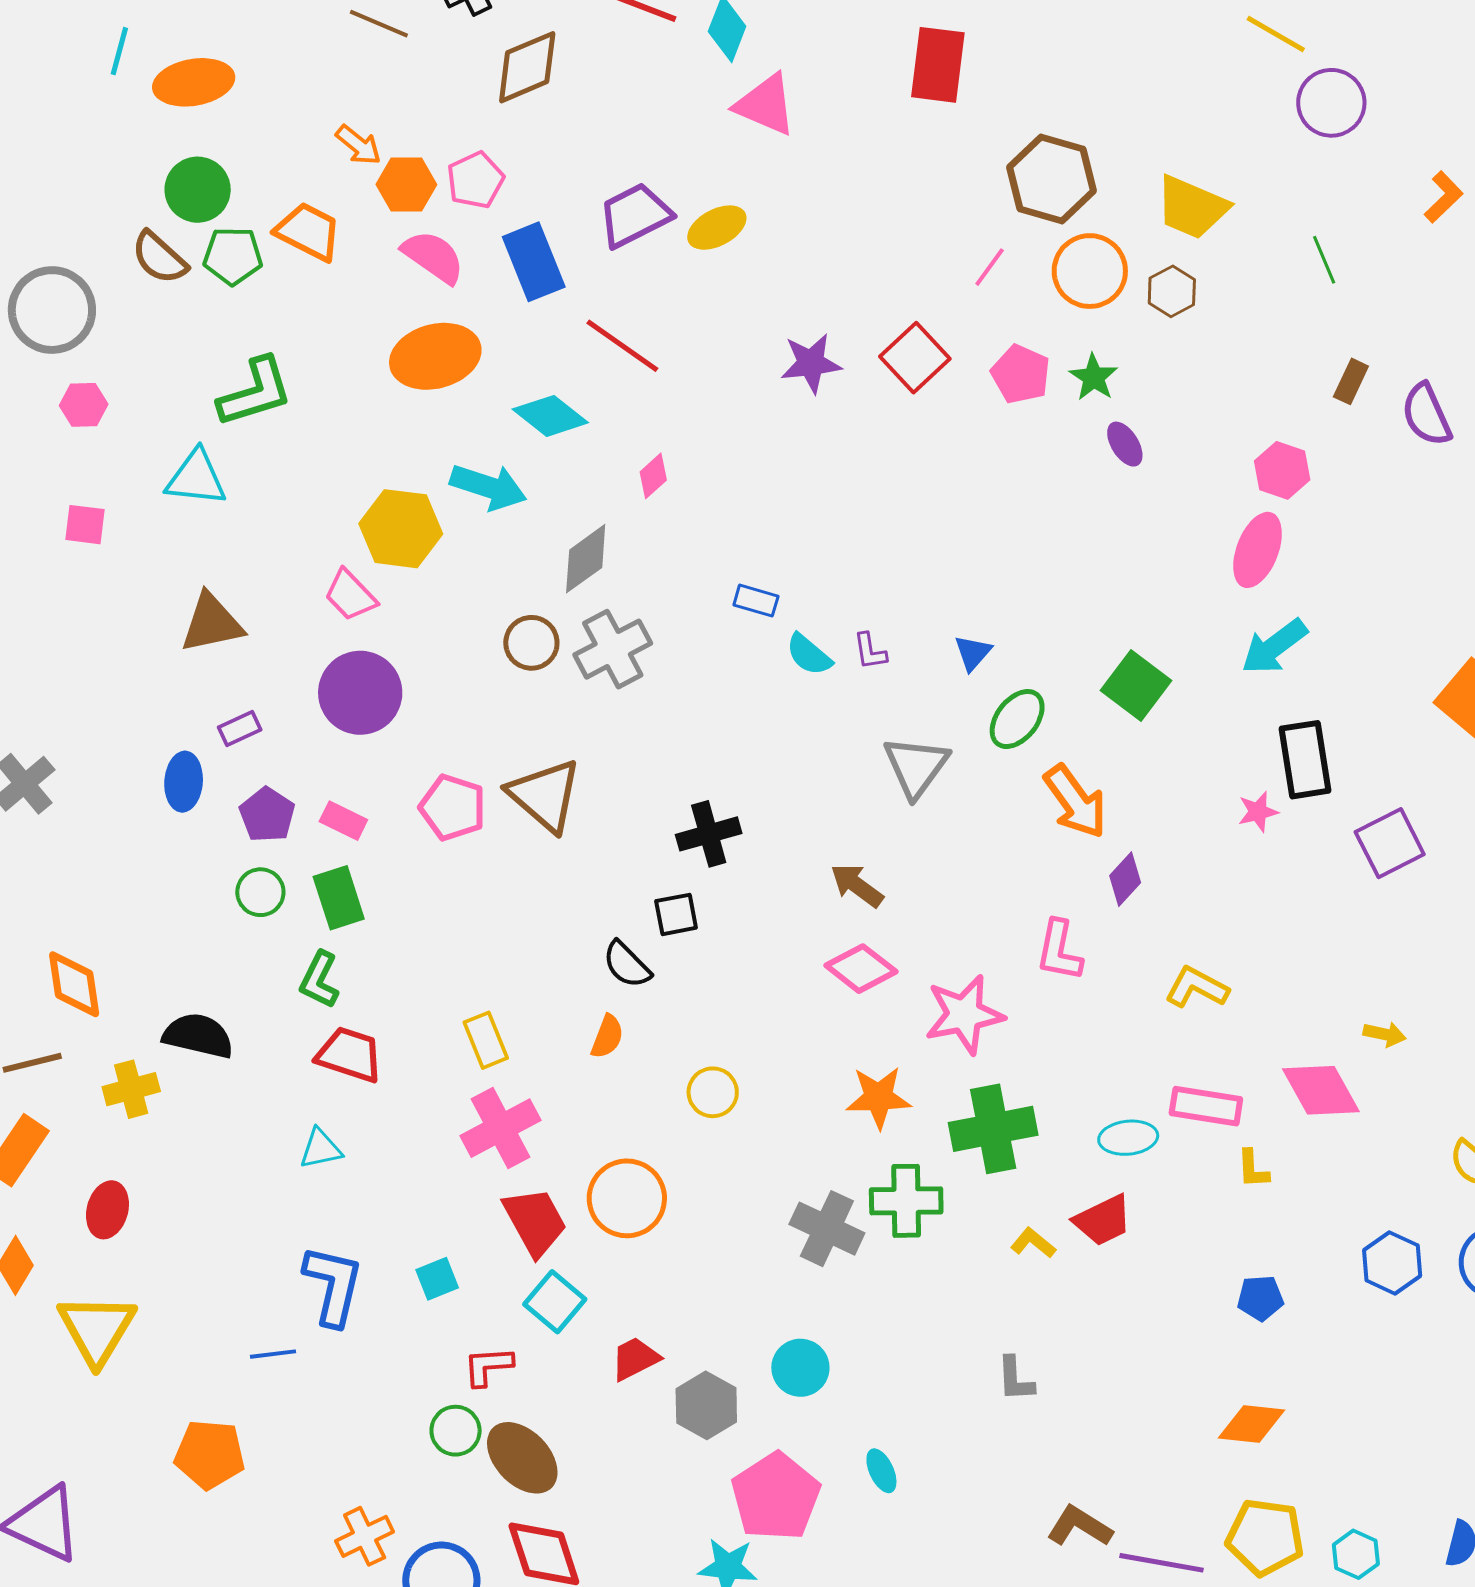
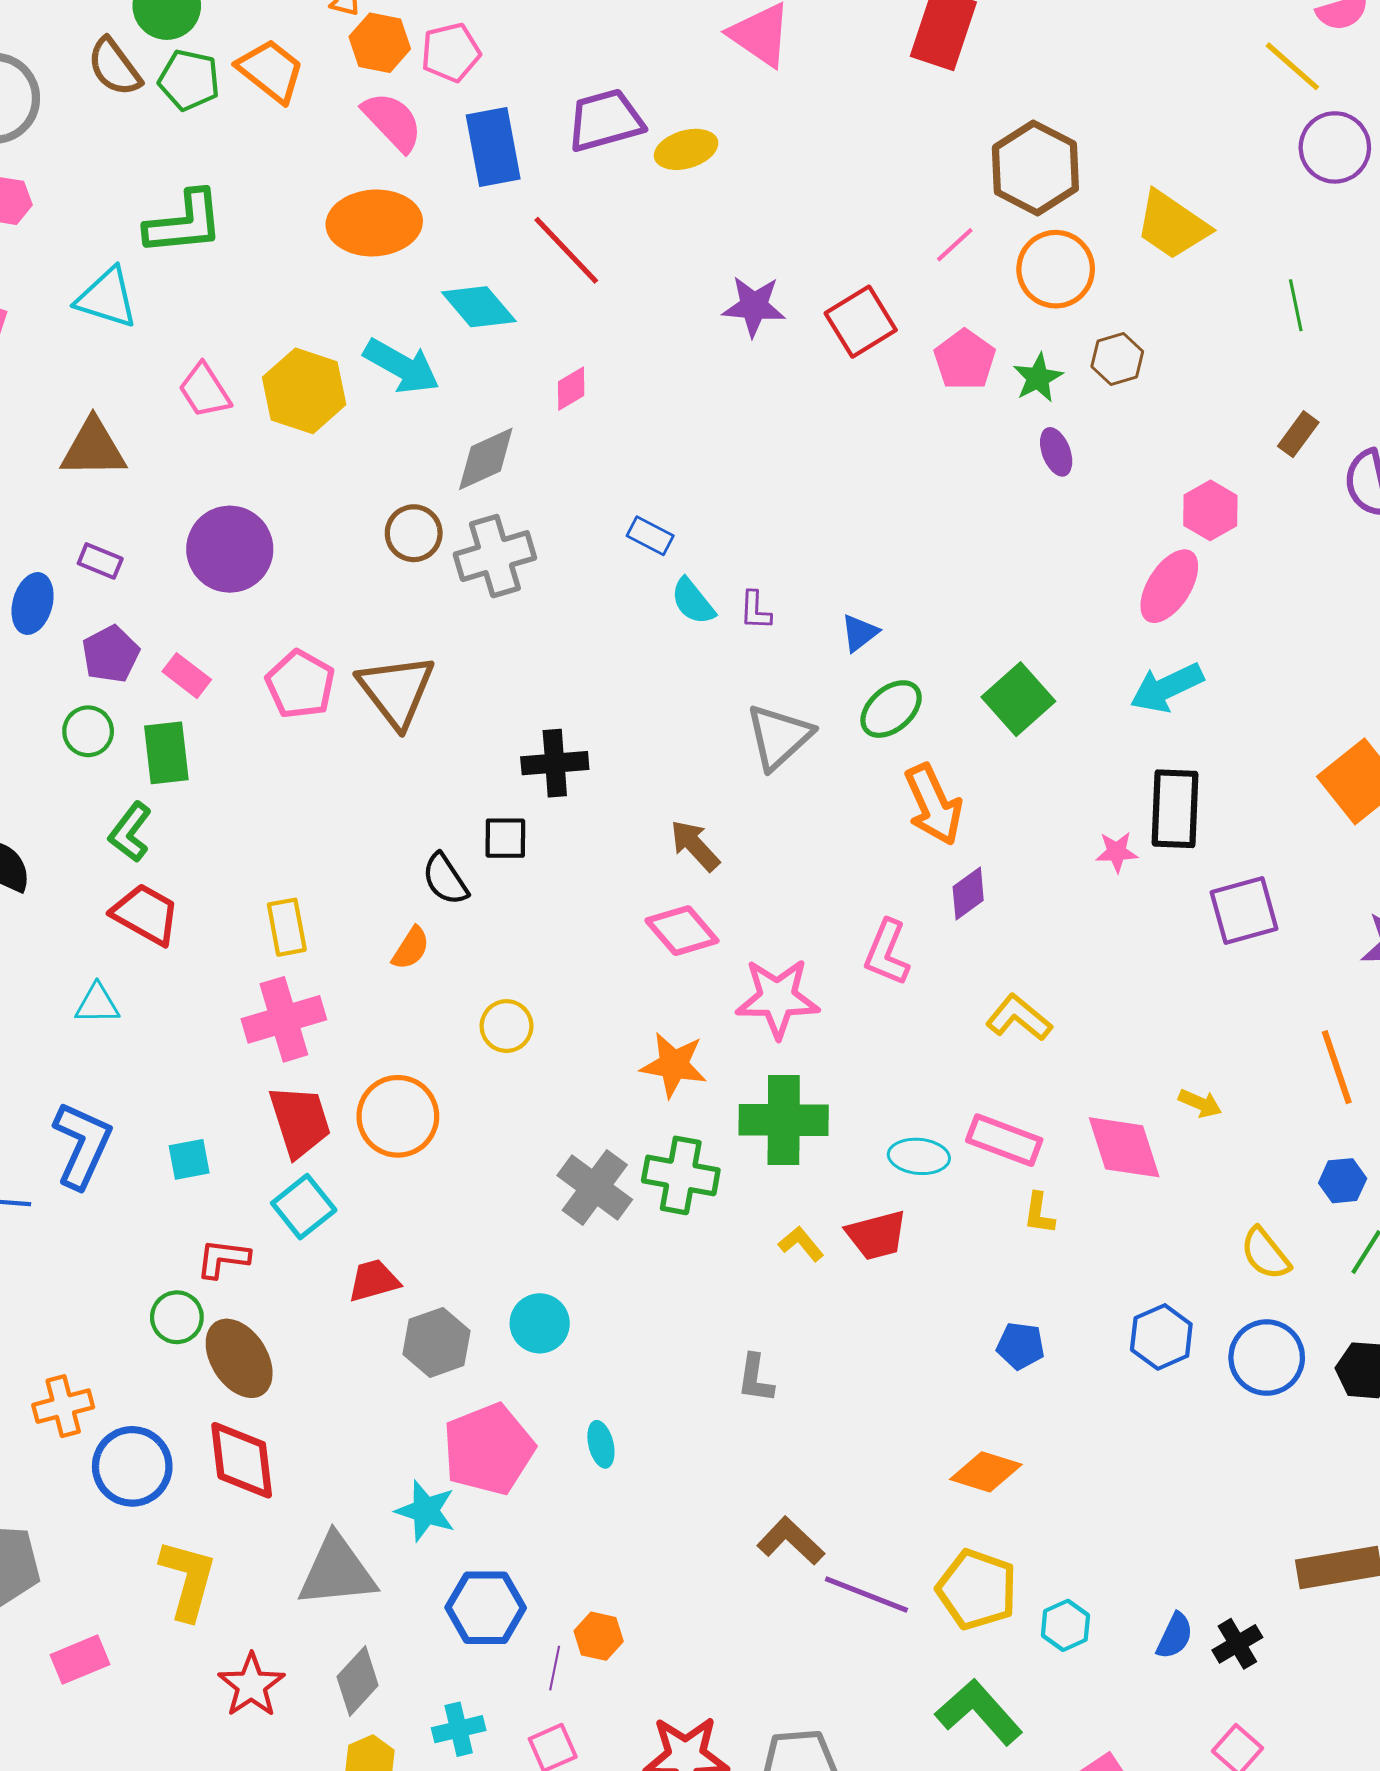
brown hexagon: (1172, 291) -> (1117, 359), moved
pink trapezoid: (350, 595) -> (205, 390), moved
purple rectangle: (240, 728) -> (100, 561), turned 36

